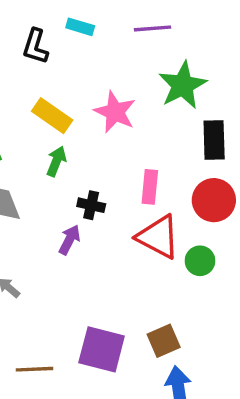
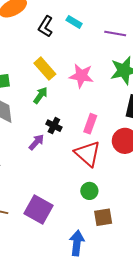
pink star: (115, 112) -> (81, 76), turned -30
green circle: (200, 261) -> (89, 191), moved
brown square: (164, 341) -> (103, 217), moved

